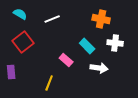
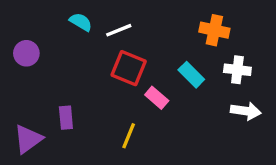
white line: (52, 19) -> (119, 30), moved
red square: (23, 42) -> (129, 68), moved, turned -30
white arrow: (99, 68) -> (246, 111), moved

